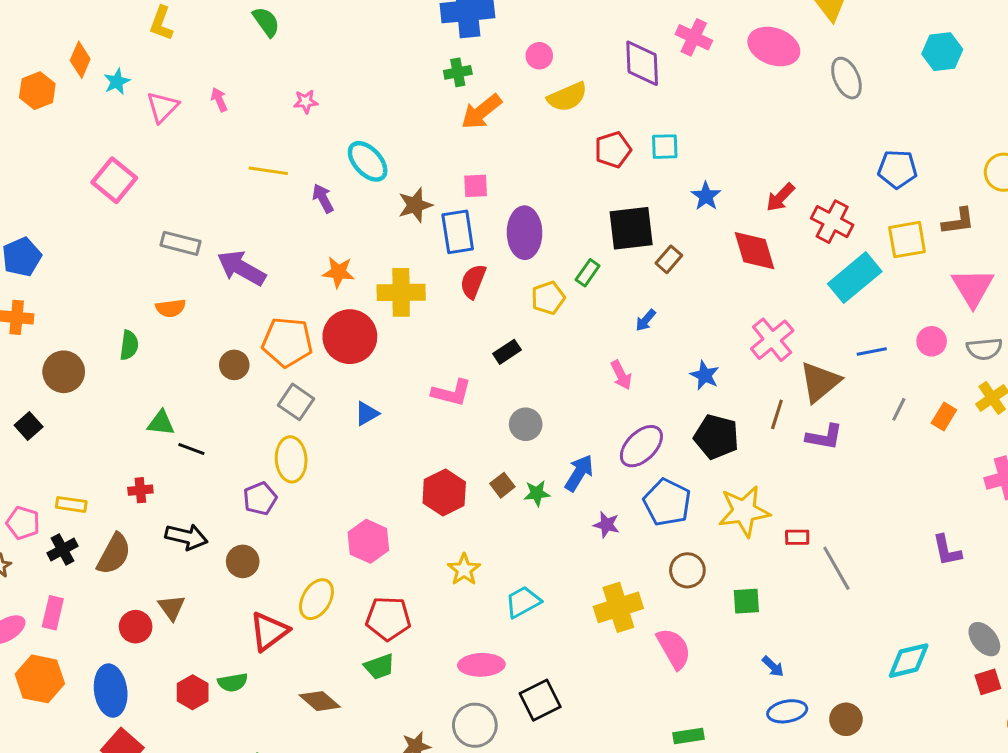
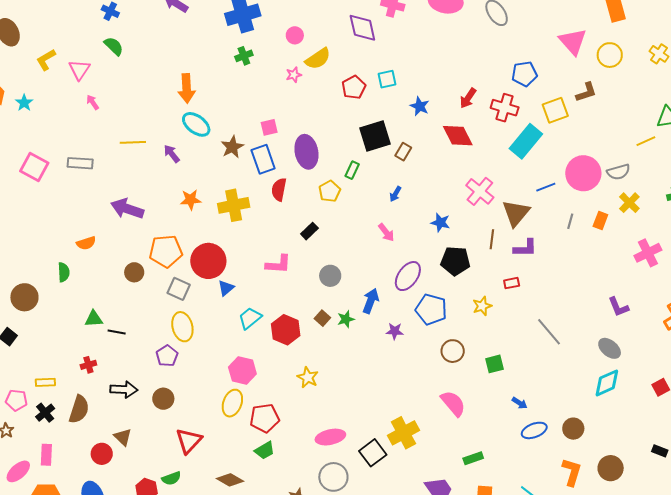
yellow L-shape: (161, 23) -> (46, 60), turned 50
pink star: (306, 102) -> (294, 75), moved
pink triangle: (163, 107) -> (79, 70), moved
orange arrow: (481, 112) -> (187, 88), moved, turned -44
blue pentagon: (897, 169) -> (524, 74), moved
gray rectangle: (180, 243) -> (80, 163), moved
pink triangle: (973, 287) -> (573, 42), moved
red circle: (350, 337) -> (208, 261), moved
pink circle: (932, 341) -> (583, 173), size x1.8
yellow star: (744, 511) -> (482, 306), size x0.6
red rectangle: (797, 537) -> (512, 283), moved
yellow ellipse: (316, 599) -> (232, 403), moved
cyan trapezoid: (523, 602) -> (250, 318), moved
yellow cross: (618, 607) -> (403, 433), moved
gray ellipse: (984, 639) -> (610, 348), moved

